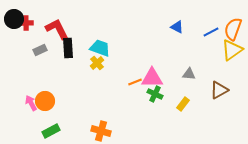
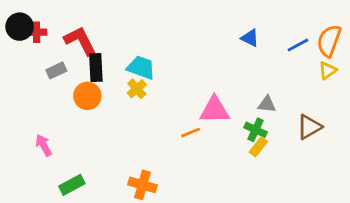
yellow triangle: (232, 50) -> (328, 70), size x0.6
orange line: (135, 82) -> (191, 133), moved
green cross: (155, 94) -> (256, 130), moved
orange circle: (45, 101) -> (87, 96), moved

